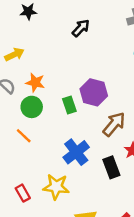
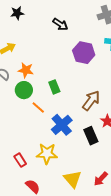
black arrow: (81, 28) -> (60, 24), turned 84
purple hexagon: (94, 92) -> (84, 53), moved
orange line: (24, 136) -> (38, 108), moved

